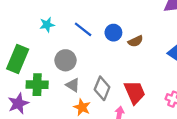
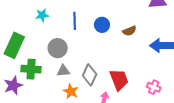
blue line: (83, 29) -> (75, 21), turned 48
brown semicircle: (136, 41) -> (129, 31), moved
gray triangle: (73, 85) -> (63, 71), turned -40

